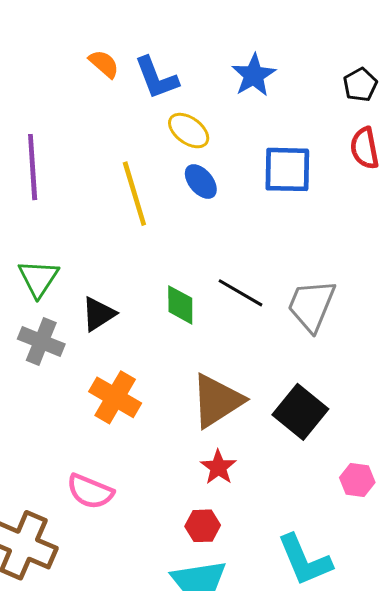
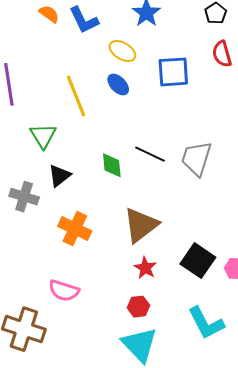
yellow ellipse: (189, 131) -> (122, 51), moved
green triangle: (38, 278) -> (43, 136), moved
black square: (300, 412) -> (198, 261), moved

